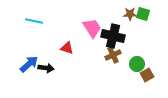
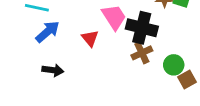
red triangle: (67, 48) -> (90, 38), moved, turned 32
blue arrow: (29, 64) -> (48, 32), moved

